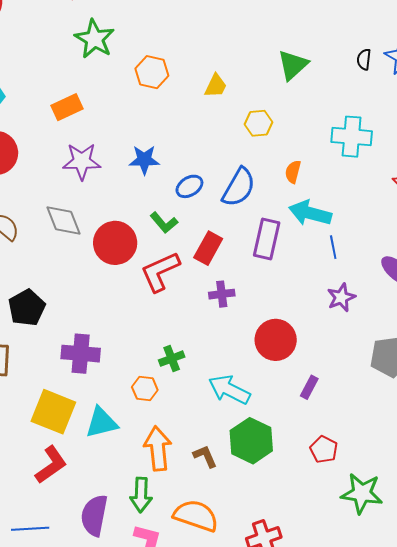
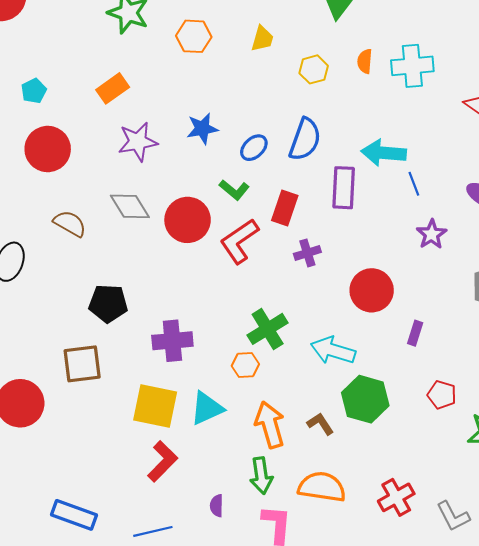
orange semicircle: (293, 172) -> (365, 61), moved
black pentagon: (27, 308) -> (108, 303), turned -30
green cross: (172, 359) -> (268, 329), size x1.5
purple semicircle: (94, 515) -> (217, 506), size x0.5

